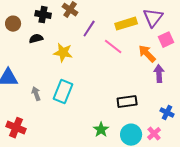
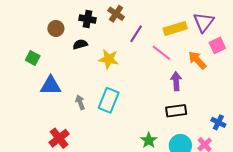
purple arrow: (159, 74) -> (176, 81), moved
red cross: (16, 128) -> (59, 138), turned 30

